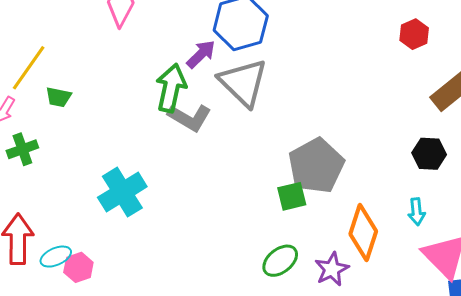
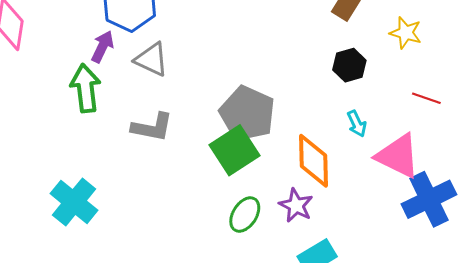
gray triangle: (243, 82) -> (151, 59), size x0.7
gray L-shape: (190, 118) -> (152, 127), moved
green square: (292, 196) -> (234, 150), size x1.6

